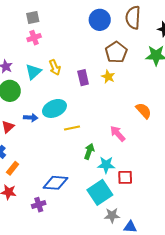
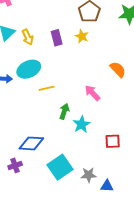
yellow arrow: (55, 67) -> (28, 37), moved
cyan star: (106, 165) -> (82, 124), turned -30
red square: (125, 177) -> (113, 141), moved
cyan square: (100, 192) -> (60, 167), moved

